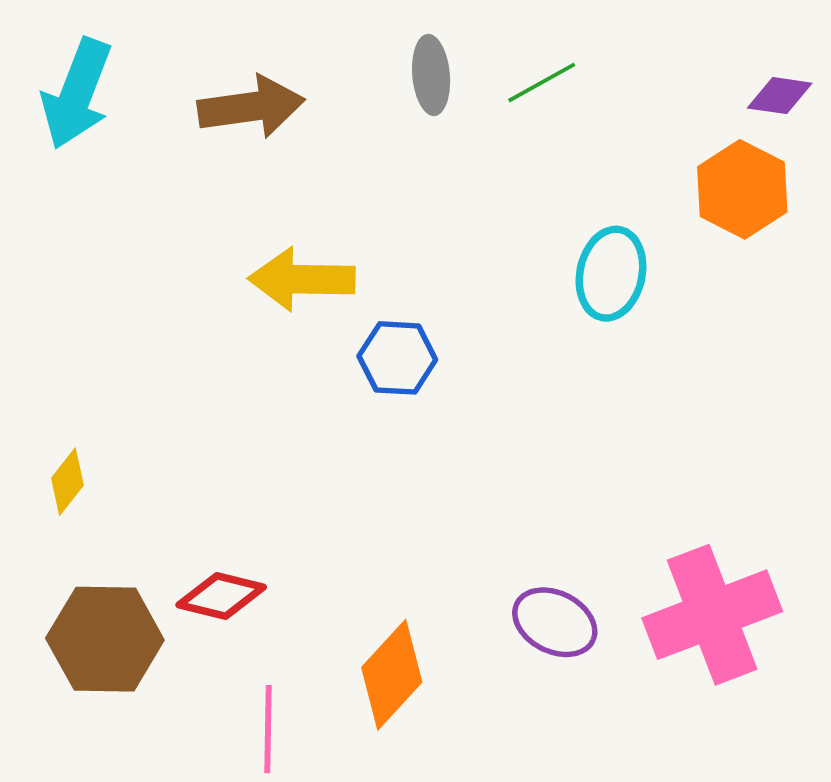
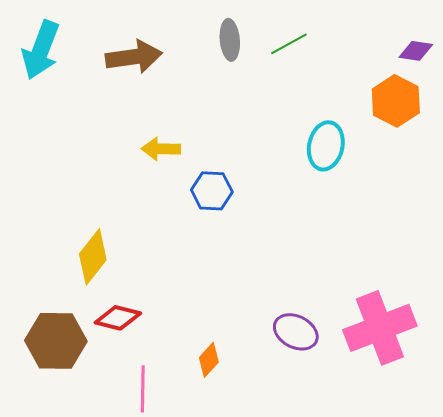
yellow arrow: (302, 279) -> (161, 149), size x0.7
yellow diamond: (67, 482) -> (93, 257), moved, size x1.6
orange diamond: (392, 675) -> (209, 360), size x0.6

